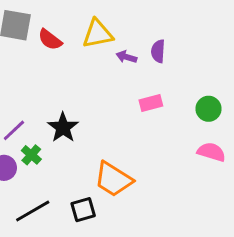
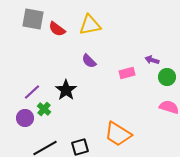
purple semicircle: (158, 51) -> (89, 61), moved, turned -49
purple arrow: (126, 57) -> (152, 60), moved
orange trapezoid: (113, 179) -> (118, 134), moved

